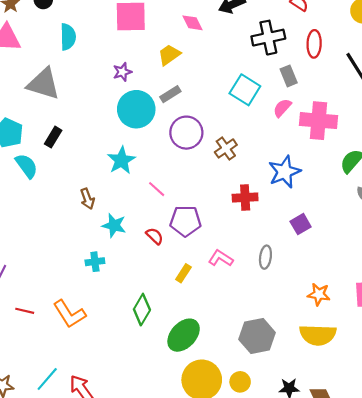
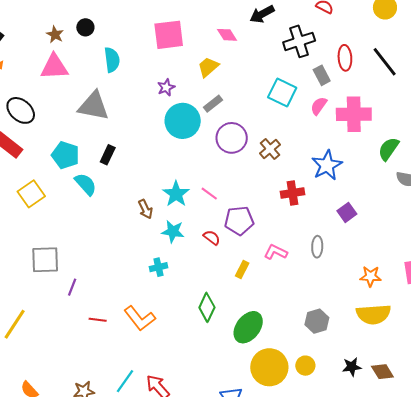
red ellipse: (314, 44) -> (345, 58), moved
cyan star: (121, 160) -> (176, 194), moved
gray hexagon: (257, 336) -> (317, 321), size x0.7

